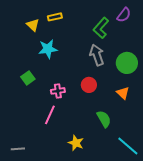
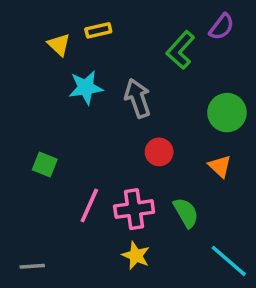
gray arrow: (97, 55) -> (138, 98), moved
green square: (28, 78) -> (45, 164), moved, turned -32
pink cross: (58, 91) -> (134, 209), moved, size x1.5

